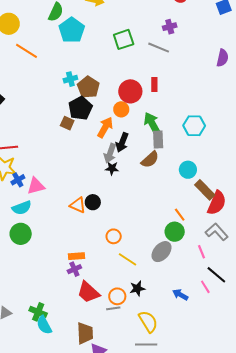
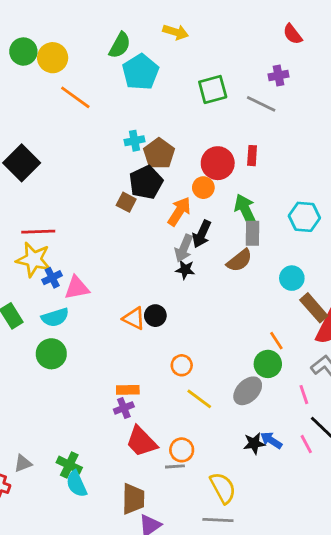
black star: (137, 288) -> (254, 443), moved
blue arrow: (180, 295) -> (271, 440), moved

